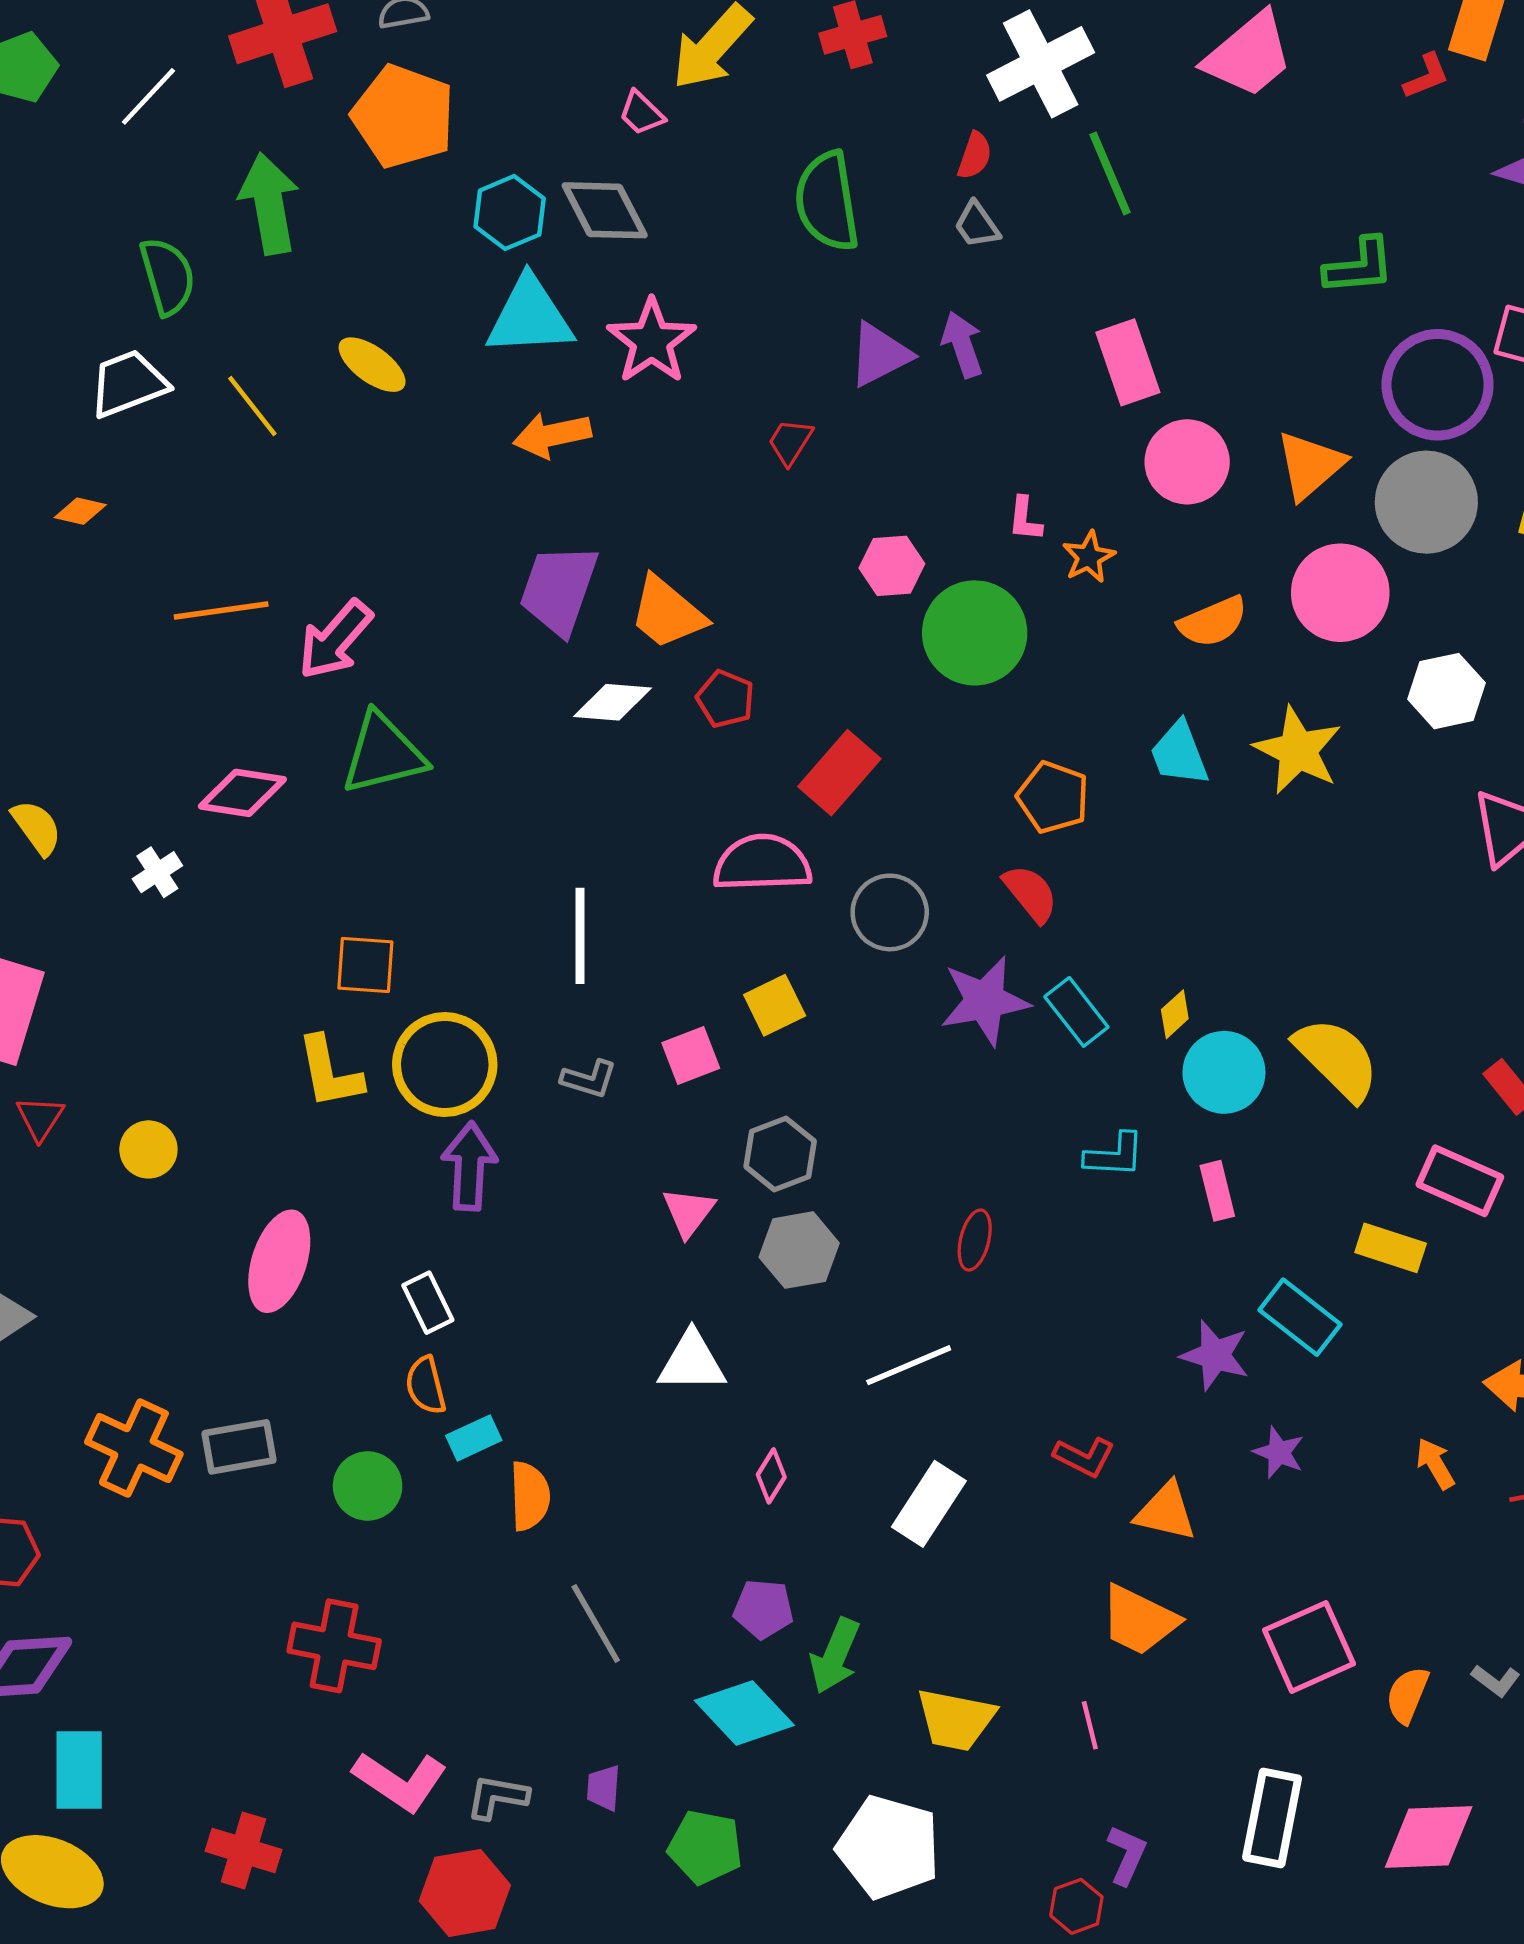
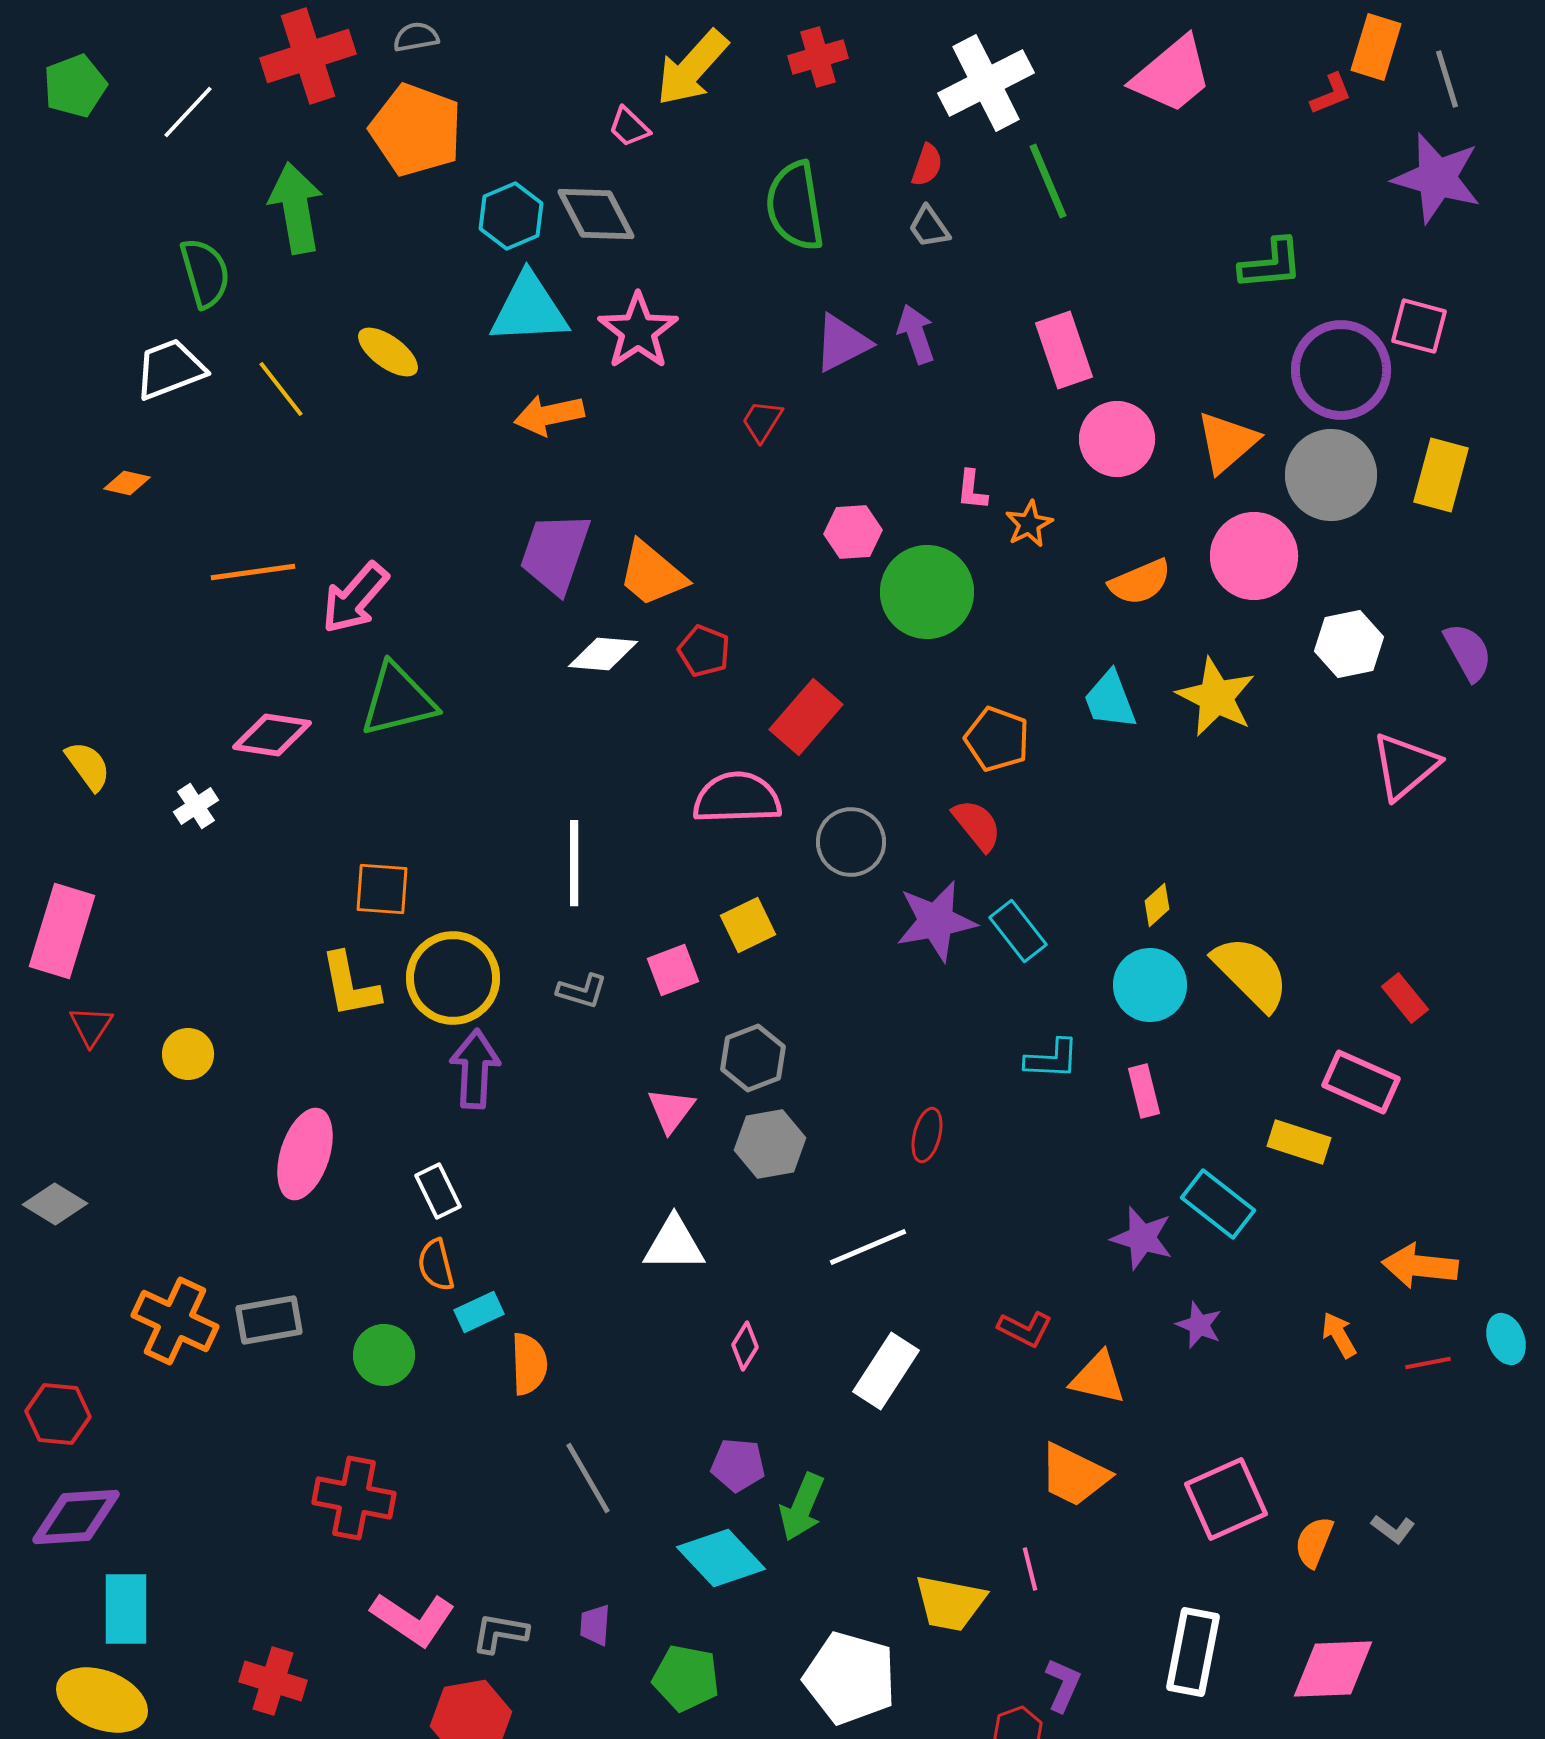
yellow diamond: (1175, 1014) -> (1157, 905), moved
yellow trapezoid: (956, 1720) -> (950, 1603), moved

